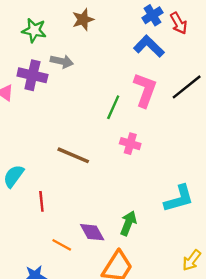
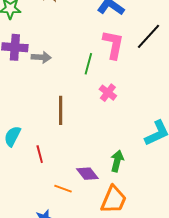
gray arrow: (62, 61) -> (41, 57), moved
pink cross: (130, 144) -> (108, 93), turned 30
brown line: (73, 155) -> (61, 110), turned 76

